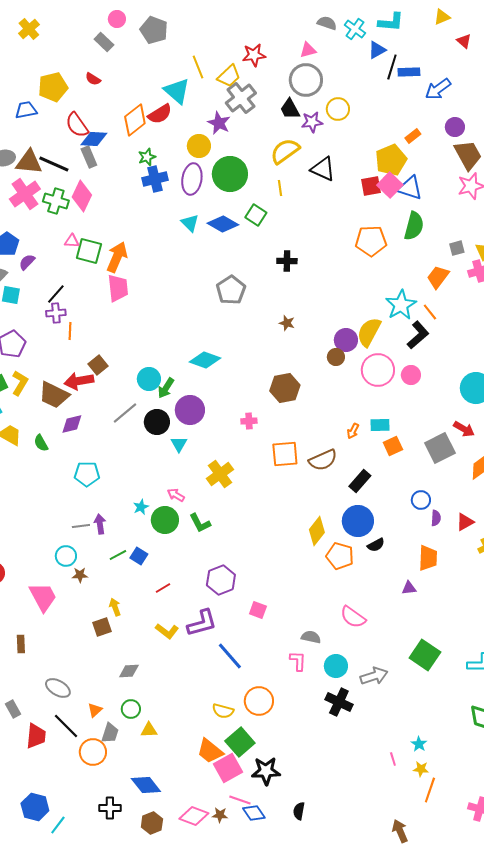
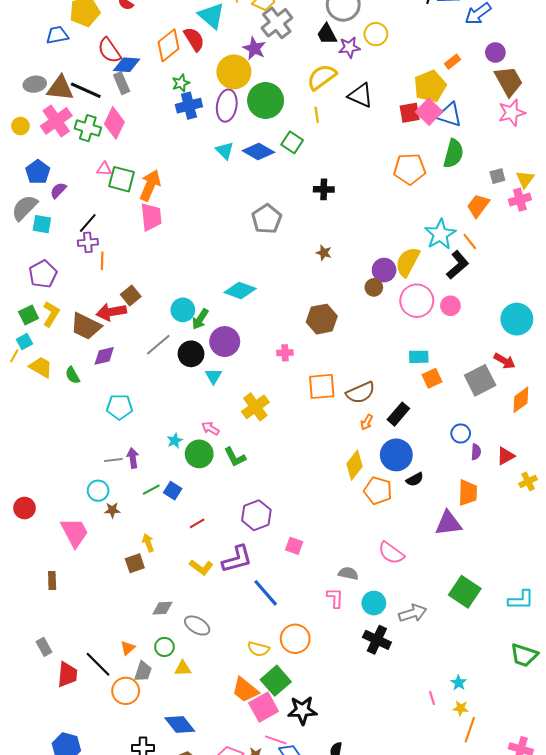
red semicircle: (160, 114) -> (194, 39), turned -90
yellow circle: (199, 146) -> (234, 72), size x1.4
orange arrow: (353, 431) -> (367, 422), moved
purple triangle: (409, 588) -> (448, 523), size x1.8
gray ellipse: (58, 688) -> (197, 625), moved

